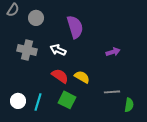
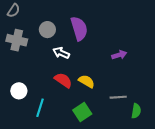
gray circle: (36, 18) -> (47, 30), moved
gray cross: (27, 50) -> (17, 40), moved
green square: (67, 100) -> (82, 112), moved, turned 30
white circle: (18, 101) -> (19, 91), moved

